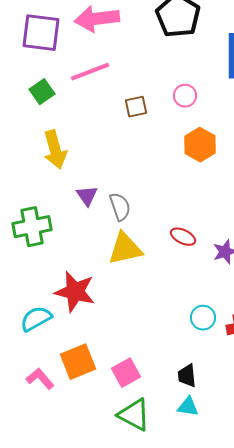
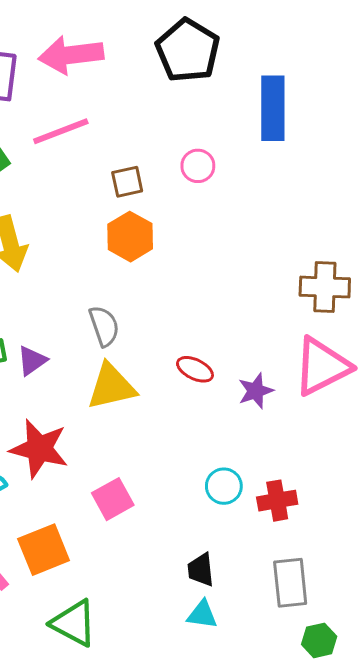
orange hexagon: (200, 145) -> (130, 237), moved
purple triangle: (87, 196) -> (32, 361), moved, turned 30
pink square: (126, 373) -> (113, 499), moved
green triangle: (134, 415) -> (74, 623), moved

